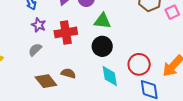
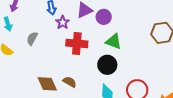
purple star: (39, 25) -> (63, 22), moved
gray semicircle: (35, 50) -> (32, 38), moved, turned -32

